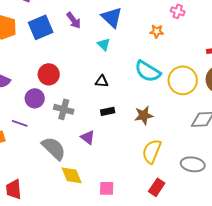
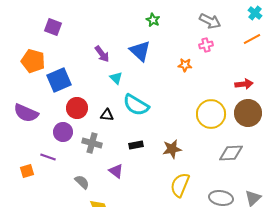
pink cross: (178, 11) -> (206, 45), turned -32
blue square: (41, 27) -> (59, 80), moved
cyan triangle: (104, 44) -> (116, 78), moved
cyan semicircle: (148, 71) -> (136, 105), moved
black triangle: (102, 81) -> (107, 115), moved
gray semicircle: (54, 148) -> (82, 182), size x0.6

